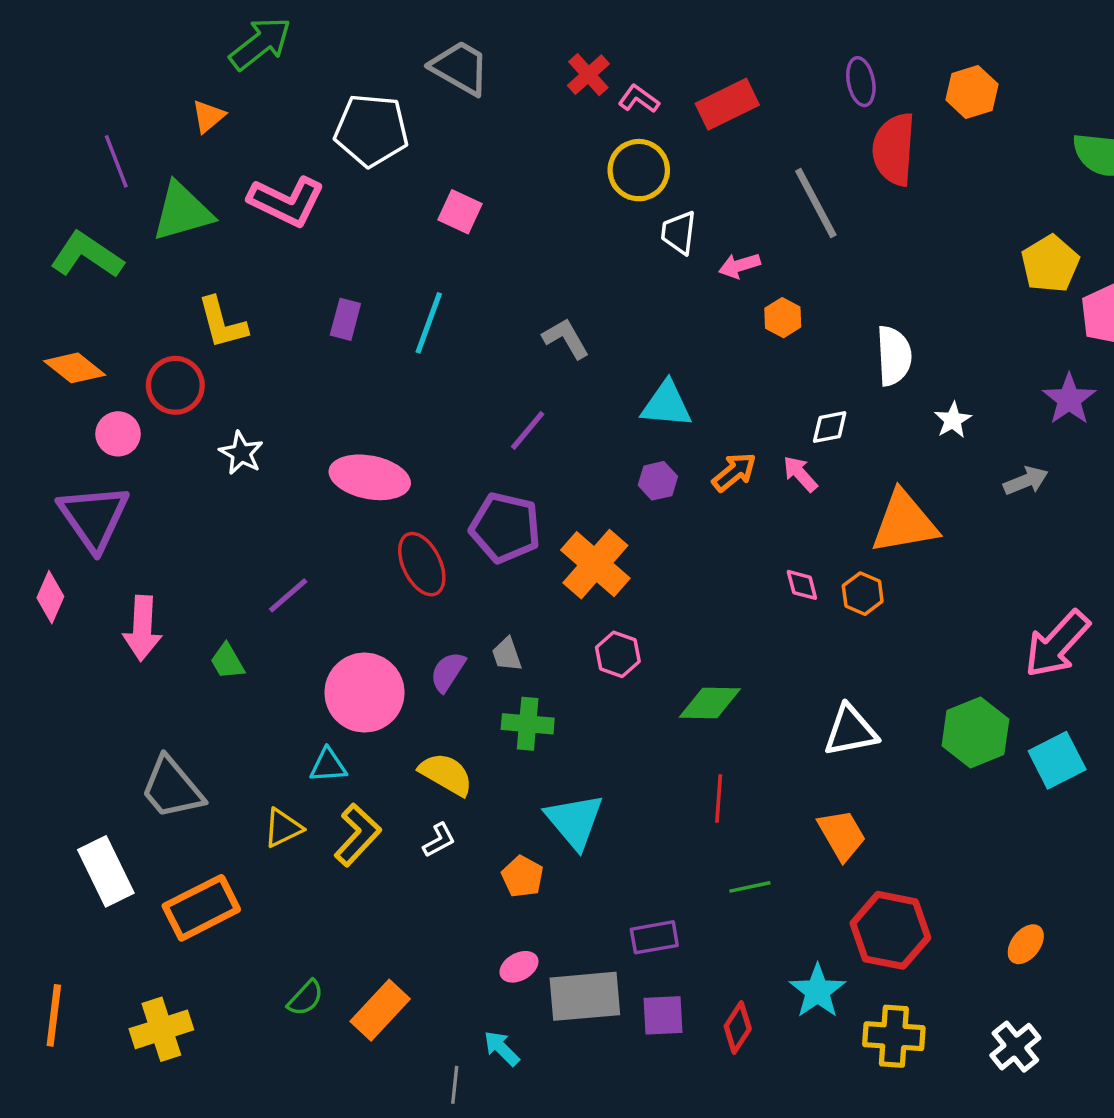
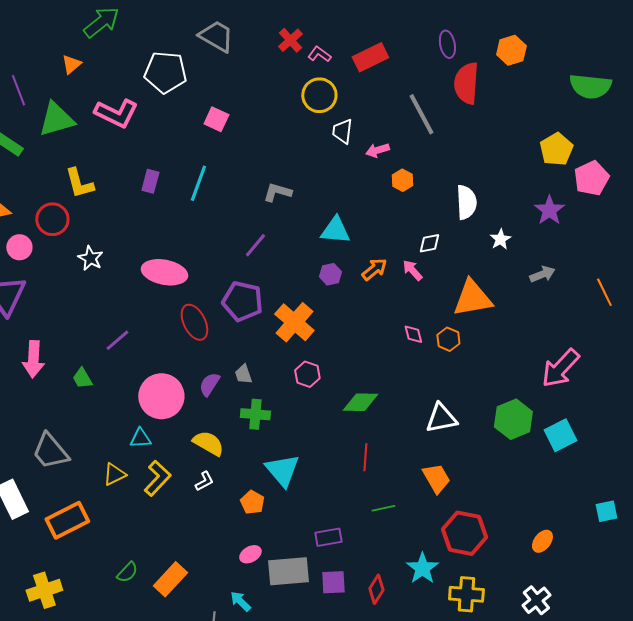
gray L-shape: (566, 338) -> (277, 192), turned -44
purple star: (1069, 399) -> (549, 210), moved

